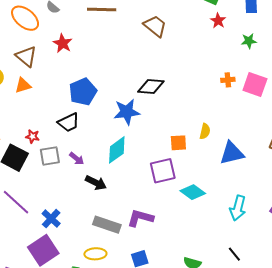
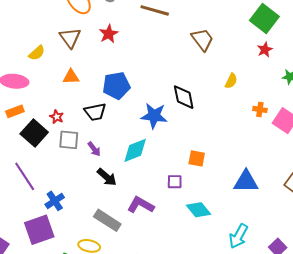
orange triangle: (23, 85) -> (71, 77), moved
black diamond: (151, 87) -> (184, 97), turned 60
yellow semicircle: (205, 131) -> (231, 81), moved
purple square: (163, 171) -> (175, 182), size x0.6
purple L-shape: (140, 218) -> (141, 205), moved

